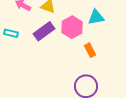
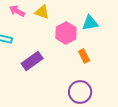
purple rectangle: (44, 31) -> (32, 61), moved

